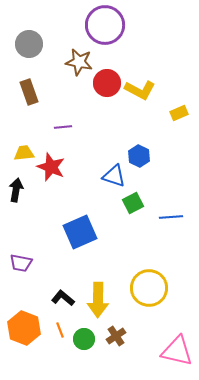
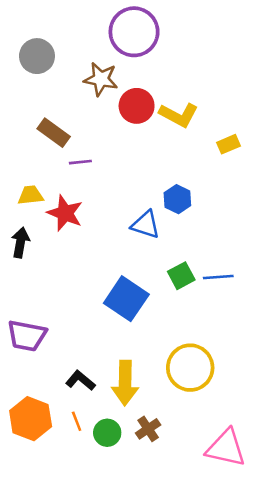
brown rectangle: (29, 92) -> (54, 133), moved, turned -35
green square: (133, 203) -> (181, 276), moved
blue square: (80, 232) -> (126, 299), moved, turned -32
purple trapezoid: (21, 263) -> (27, 336), size x1.4

